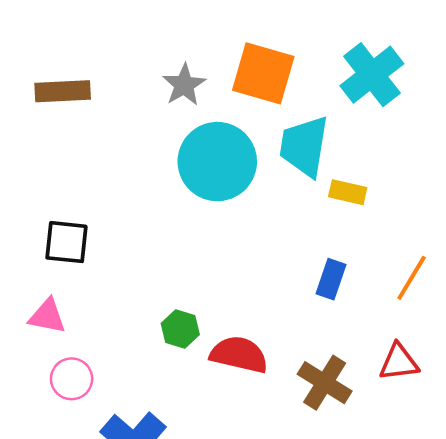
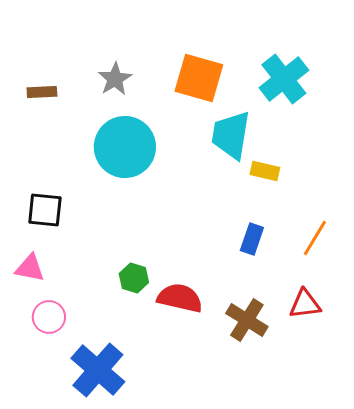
gray star: (184, 85) -> (115, 79), moved
brown rectangle: (63, 91) -> (42, 92), size x0.7
cyan circle: (217, 162) -> (125, 147), moved

